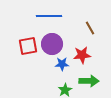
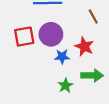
red star: (82, 55) -> (84, 47), turned 30

